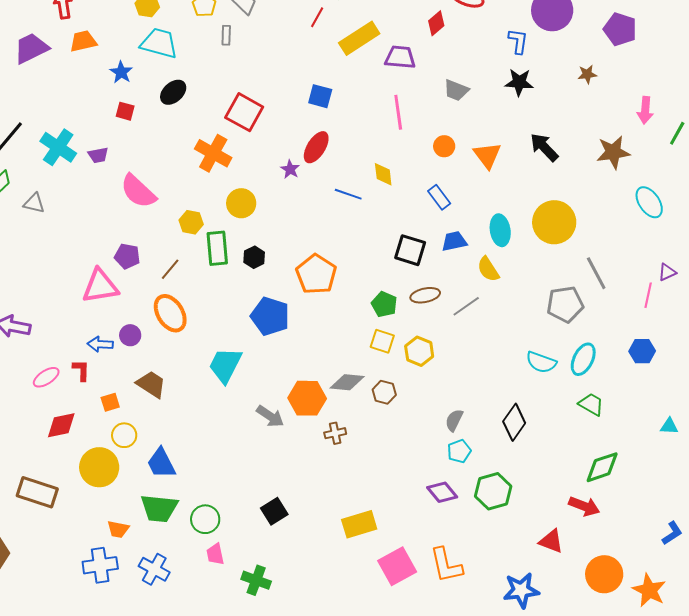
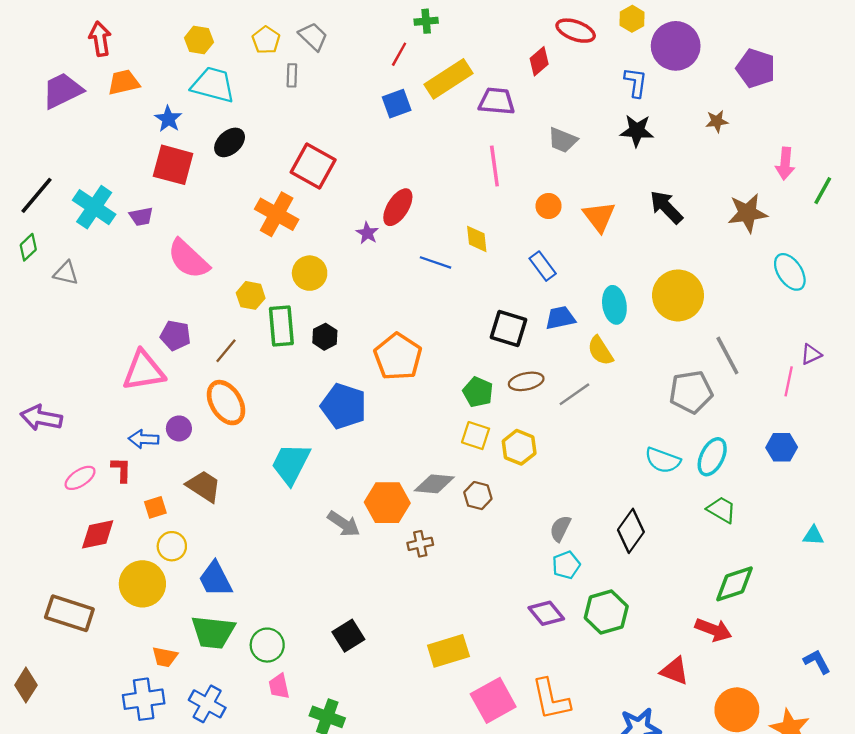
blue square: (320, 96) -> (397, 104), moved, turned -35
red square: (125, 111) -> (173, 165), size x1.8
blue L-shape: (672, 533) -> (817, 662), turned -85

